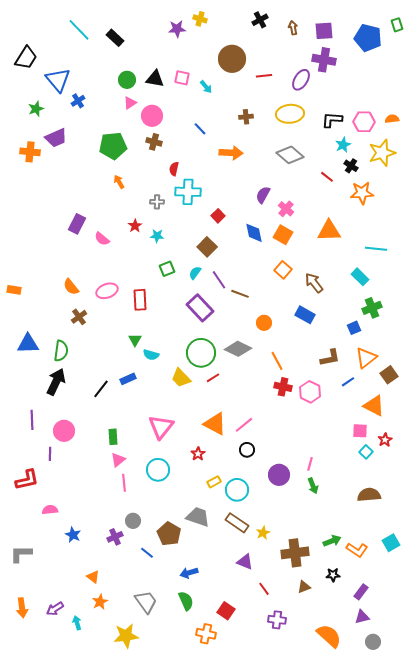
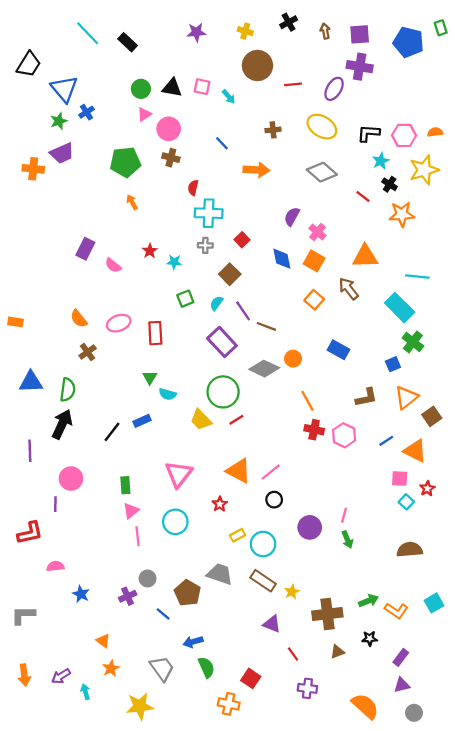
yellow cross: (200, 19) -> (245, 31), moved
green star: (36, 109) -> (59, 121), moved
yellow ellipse: (290, 114) -> (322, 127), turned 36
gray cross: (157, 202) -> (205, 245), moved
cyan rectangle: (360, 277) -> (400, 308), size x1.5
brown arrow: (314, 283) -> (349, 289), moved
green cross: (372, 308) -> (413, 342), turned -30
gray diamond: (238, 349) -> (264, 369), moved
blue line: (348, 382) -> (386, 441), moved
purple line: (32, 420) -> (30, 451), moved
blue arrow: (189, 573) -> (193, 642), moved

